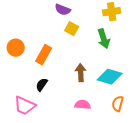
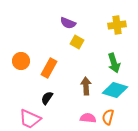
green arrow: (104, 39) -> (114, 63), moved
orange semicircle: (118, 104) -> (108, 117), moved

